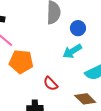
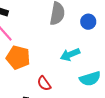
blue circle: (78, 28) -> (88, 22), moved

